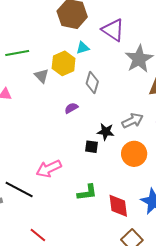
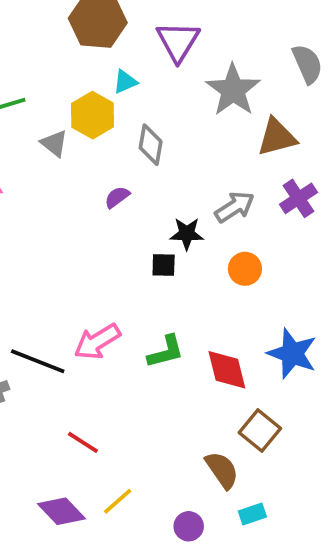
purple triangle: (113, 30) -> (178, 41), turned 35
orange circle: (134, 154) -> (245, 269), size x0.7
pink arrow: (49, 169) -> (97, 342), moved

